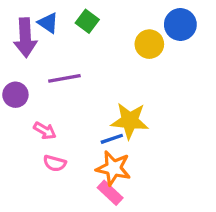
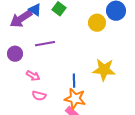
purple arrow: (25, 38) -> (21, 19), turned 60
yellow star: (130, 121) -> (104, 70), moved
blue line: (112, 139) -> (74, 81), turned -72

